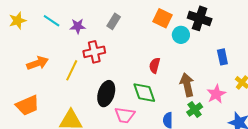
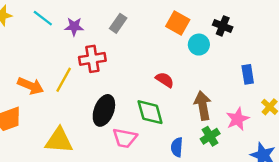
black cross: (200, 18) -> (223, 26), size x0.7
orange arrow: (38, 63) -> (31, 86), moved, turned 40
red semicircle: (155, 65) -> (165, 80), turned 105

